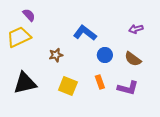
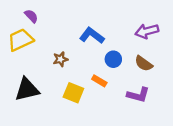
purple arrow: (136, 29) -> (147, 31), size x1.5
orange rectangle: (100, 82) -> (99, 81), moved, turned -40

